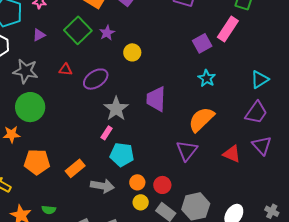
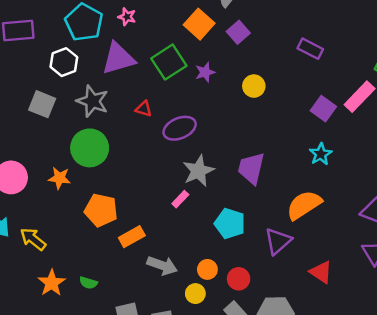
purple triangle: (39, 35) -> (118, 58), size x2.0
purple square: (202, 43) -> (323, 109), turned -36
yellow circle: (132, 52) -> (254, 86), moved
red triangle: (232, 154) -> (321, 272), moved
cyan pentagon: (122, 155) -> (230, 224), moved
orange pentagon: (37, 162) -> (101, 210), moved
yellow circle: (141, 202) -> (195, 294), moved

